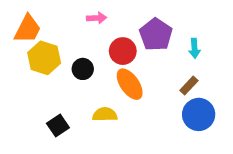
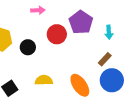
orange ellipse: (130, 84) -> (80, 85), moved

